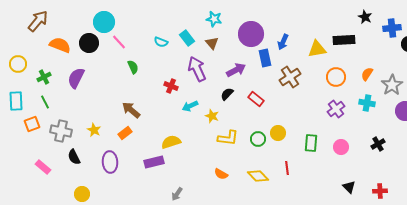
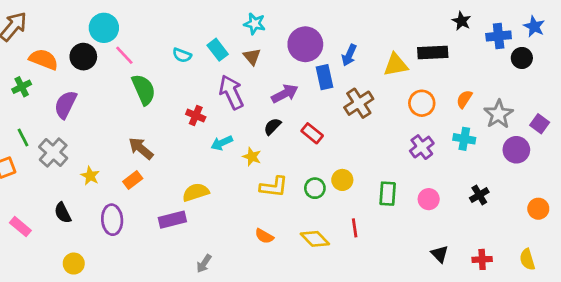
green semicircle: (133, 67) -> (144, 89), size x1.6
green cross: (44, 77) -> (22, 87), moved
gray cross: (61, 131) -> (53, 153), moved, turned 30

